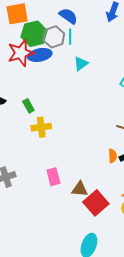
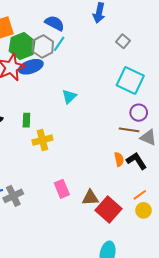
cyan line: (70, 37) -> (59, 44), turned 42
cyan triangle: (81, 64) -> (69, 96), moved
green rectangle: (28, 106) -> (26, 120), turned 40

